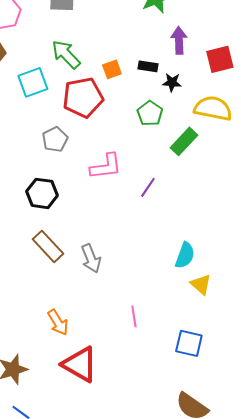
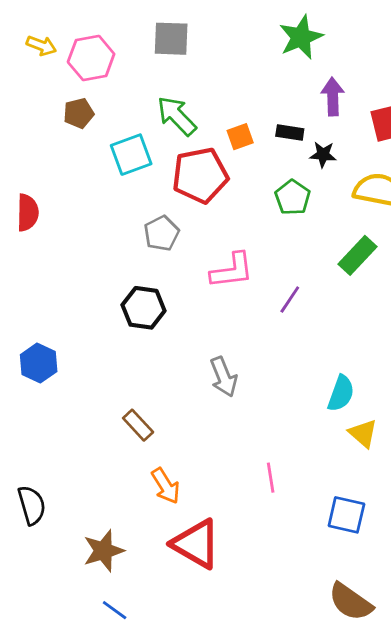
green rectangle: (184, 141) -> (357, 255), moved
brown rectangle: (48, 246) -> (138, 425), moved, size x0.7
gray arrow: (91, 258) -> (224, 377), moved

